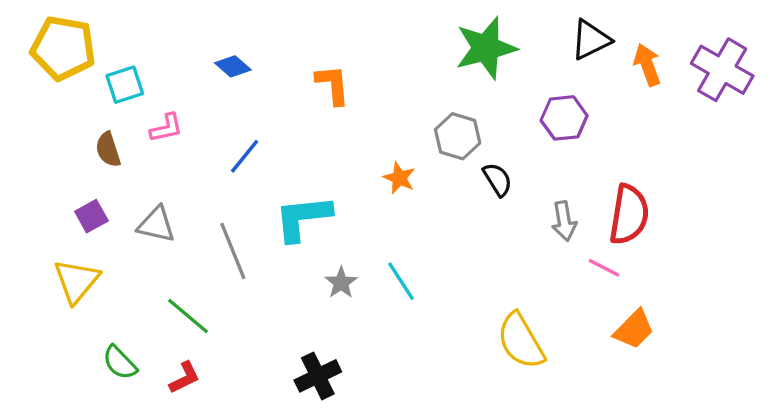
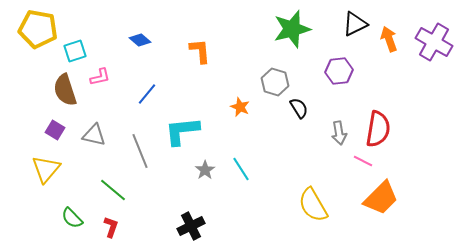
brown semicircle: (108, 150) -> (65, 90), size x1.5
purple square: (91, 216) -> (55, 130), turned -30
orange trapezoid: (634, 329) -> (381, 198), size x1.4
red L-shape: (185, 378) -> (111, 227), turned -45

